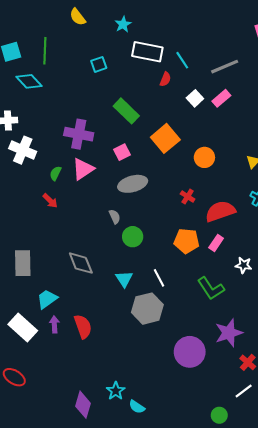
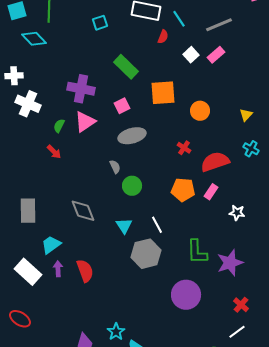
orange square: (165, 138) -> (163, 93), turned 36
green L-shape: (211, 288) -> (197, 252), moved, turned 32
purple star: (229, 333) -> (230, 263), moved

